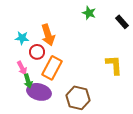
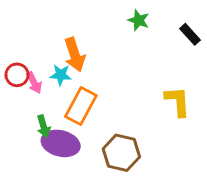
cyan star: (22, 38) -> (61, 75), moved
red circle: (37, 52) -> (17, 75), moved
pink arrow: (22, 68) -> (34, 83), moved

